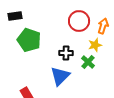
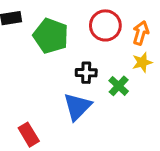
green pentagon: (29, 40) -> (51, 36), moved
yellow star: (95, 45) -> (142, 62), moved

